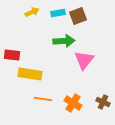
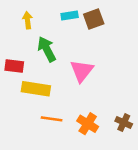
yellow arrow: (32, 12) -> (27, 20), moved, turned -72
green arrow: (64, 41) -> (47, 49), moved, turned -115
pink triangle: (84, 60) -> (82, 71), moved

